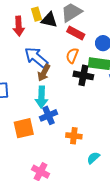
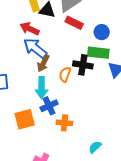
red arrow: (19, 26) -> (30, 29), moved, turned 120
orange semicircle: (72, 56) -> (65, 74), moved
orange cross: (74, 136) -> (64, 123), moved

